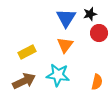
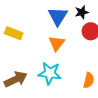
yellow rectangle: (27, 52) -> (14, 33), moved, turned 48

